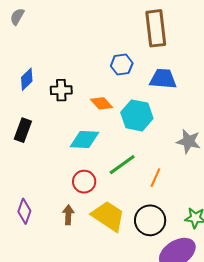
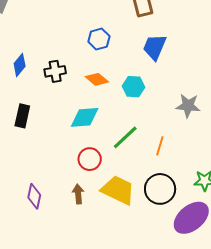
blue hexagon: (122, 65) -> (99, 39), moved
blue trapezoid: (163, 79) -> (155, 47), turned -64
cyan hexagon: (137, 115) -> (133, 87), size x0.7

